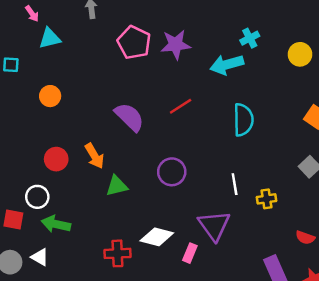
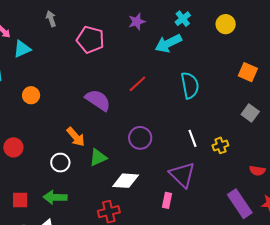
purple star: (176, 45) -> (137, 22), moved, size x0.7
red circle: (56, 159) -> (13, 147), moved
white circle: (37, 197) -> (60, 163), moved
white diamond: (157, 237) -> (126, 181), moved

